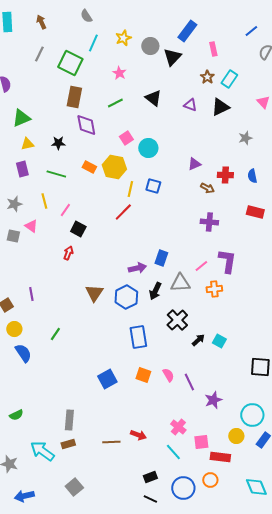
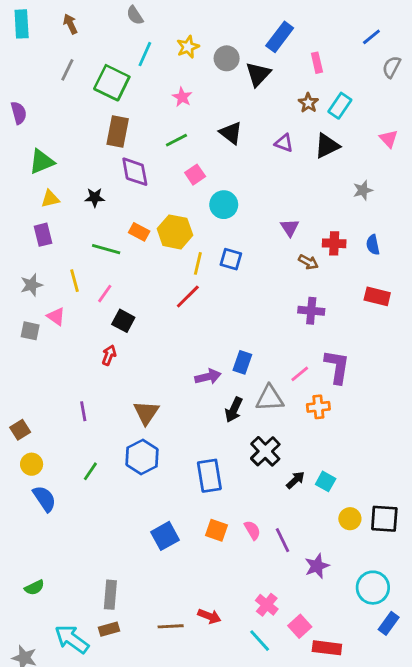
pink square: (126, 138) -> (195, 175), moved
purple triangle: (194, 164) -> (290, 228), turned -40
green line: (56, 174) -> (106, 249), moved
purple line: (31, 294) -> (83, 411), moved
blue hexagon: (126, 297) -> (142, 457), moved
yellow circle: (236, 436) -> (350, 519), moved
pink square: (201, 442) -> (300, 626), turned -35

